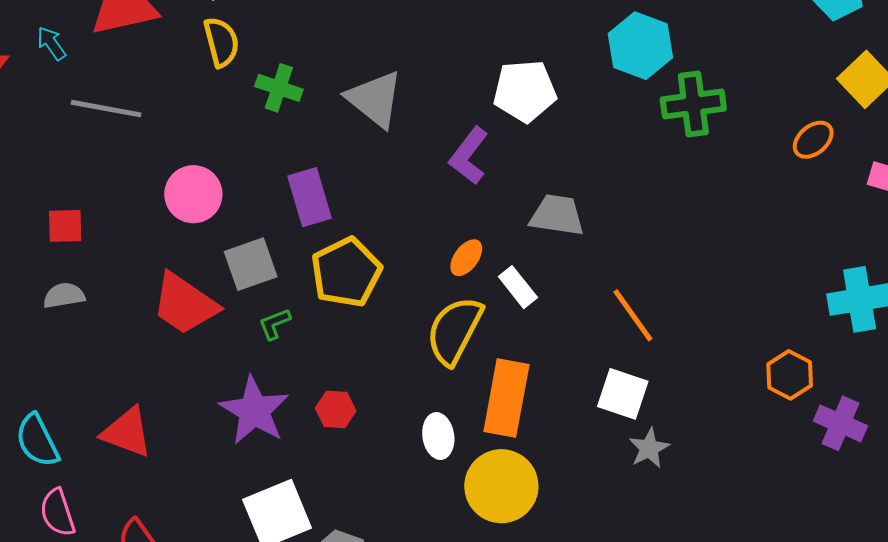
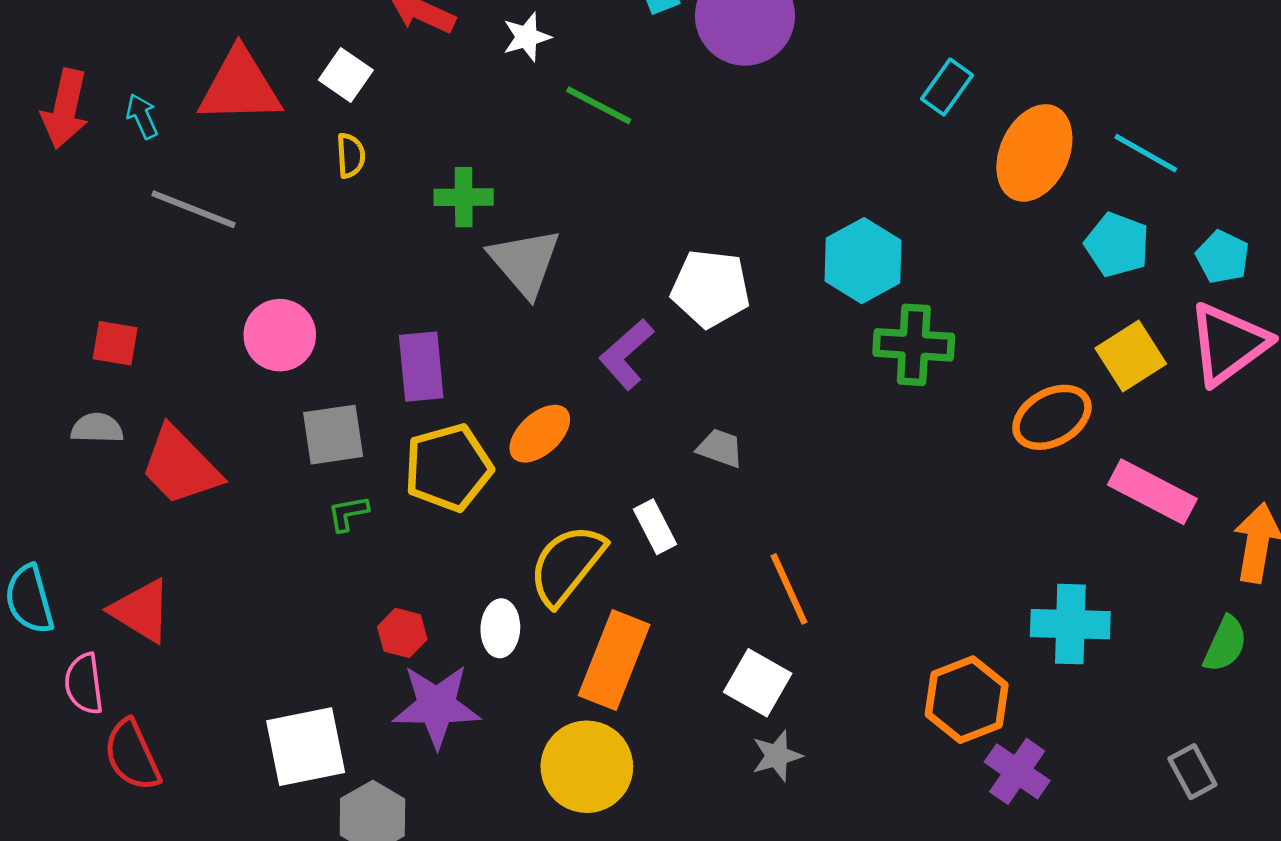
yellow semicircle: (221, 42) -> (351, 156), size x0.7
green cross: (279, 88) -> (464, 197), moved, turned -30
orange ellipse: (813, 140) -> (1052, 417), size x1.5
gray trapezoid: (557, 215) -> (720, 448), size x0.7
orange ellipse: (466, 258) -> (540, 434), moved, size x1.4
red trapezoid: (185, 304) -> (180, 466), moved
orange hexagon: (790, 375) -> (967, 700), size x1.4
purple star: (254, 411) -> (437, 706), moved, turned 30
white ellipse: (438, 436) -> (500, 628), moved
pink semicircle: (58, 513) -> (84, 684), moved

